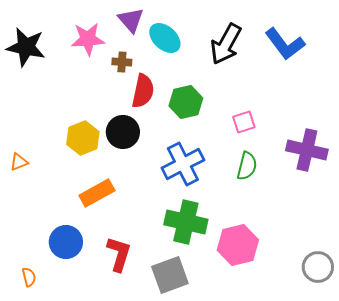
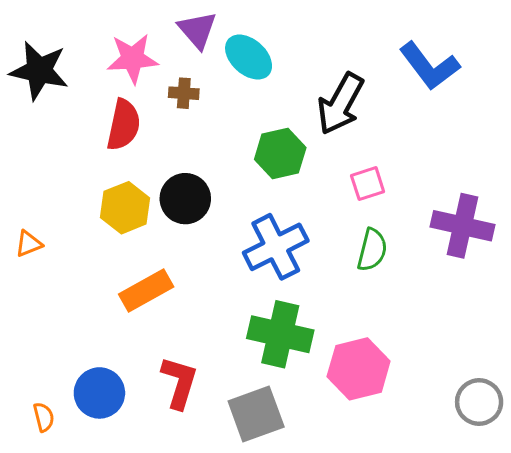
black arrow: (226, 44) -> (340, 104), moved
red semicircle: (143, 91) -> (124, 125), moved
blue circle: (66, 242) -> (99, 393), moved

